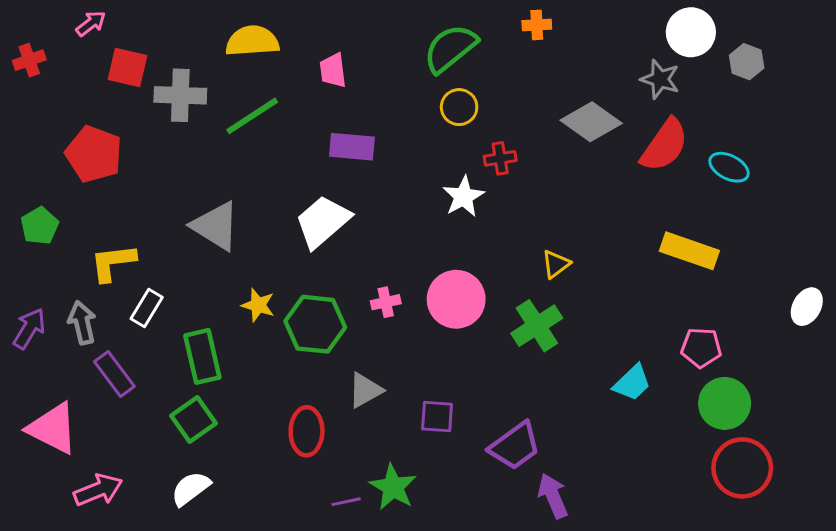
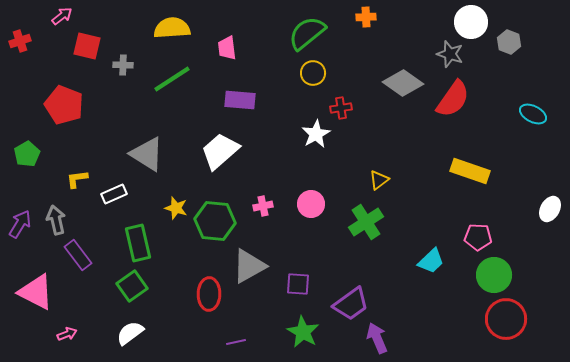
gray cross: (180, 95) -> (123, 65), size x0.6
cyan ellipse: (729, 167) -> (533, 114), moved
yellow L-shape: (113, 263) -> (77, 179), size x0.7
pink circle: (456, 299) -> (311, 204), size x0.7
white rectangle: (147, 308) -> (114, 194), moved, turned 35
gray triangle: (365, 390) -> (249, 266), size x1.4
green star: (393, 487) -> (303, 332), moved
pink arrow: (98, 490) -> (67, 334), size x0.6

